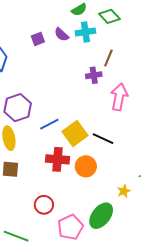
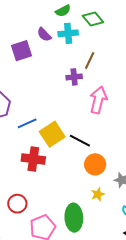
purple square: (38, 39) -> (21, 51), moved, size x1.5
orange circle: (86, 166) -> (95, 164), moved
green ellipse: (101, 216) -> (74, 218), turned -44

